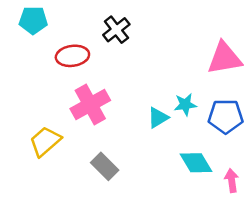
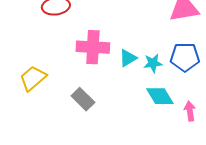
pink cross: (90, 105) -> (93, 47), moved, turned 32
cyan star: (185, 105) -> (153, 63), moved

